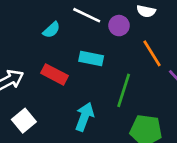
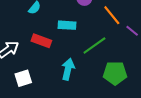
green line: (124, 90) -> (94, 46), turned 45
white square: (24, 121) -> (23, 78), turned 30

